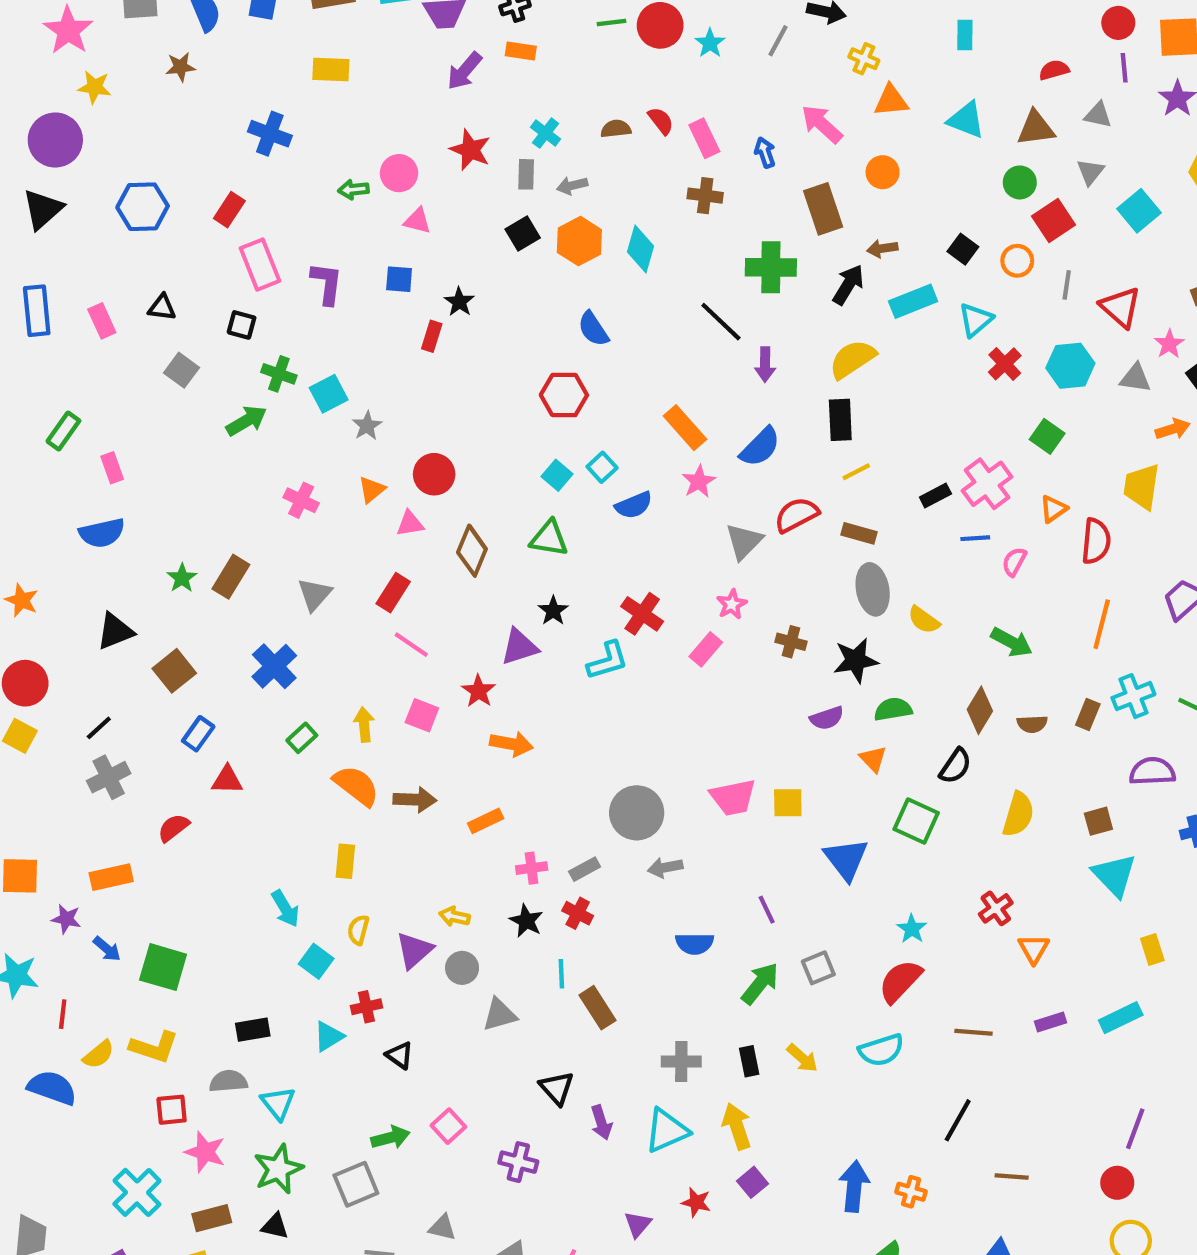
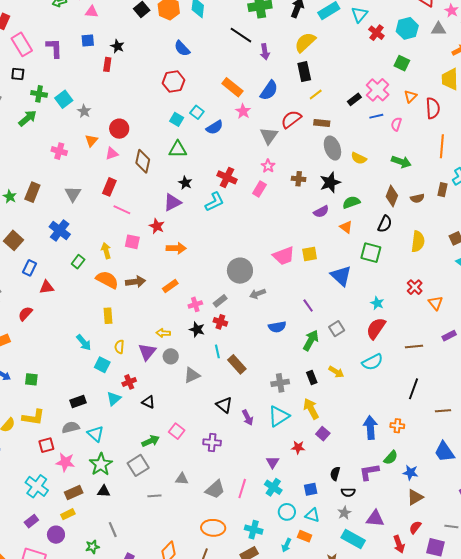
green square: (163, 967) -> (31, 379), size x0.6

